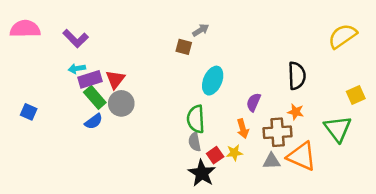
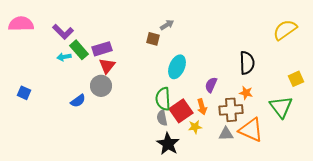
purple rectangle: (90, 79) -> (102, 49), moved
red triangle: (115, 79) -> (107, 66), moved
green rectangle: (95, 97) -> (79, 50), moved
red square: (215, 155) -> (181, 111), moved, size x1.6

